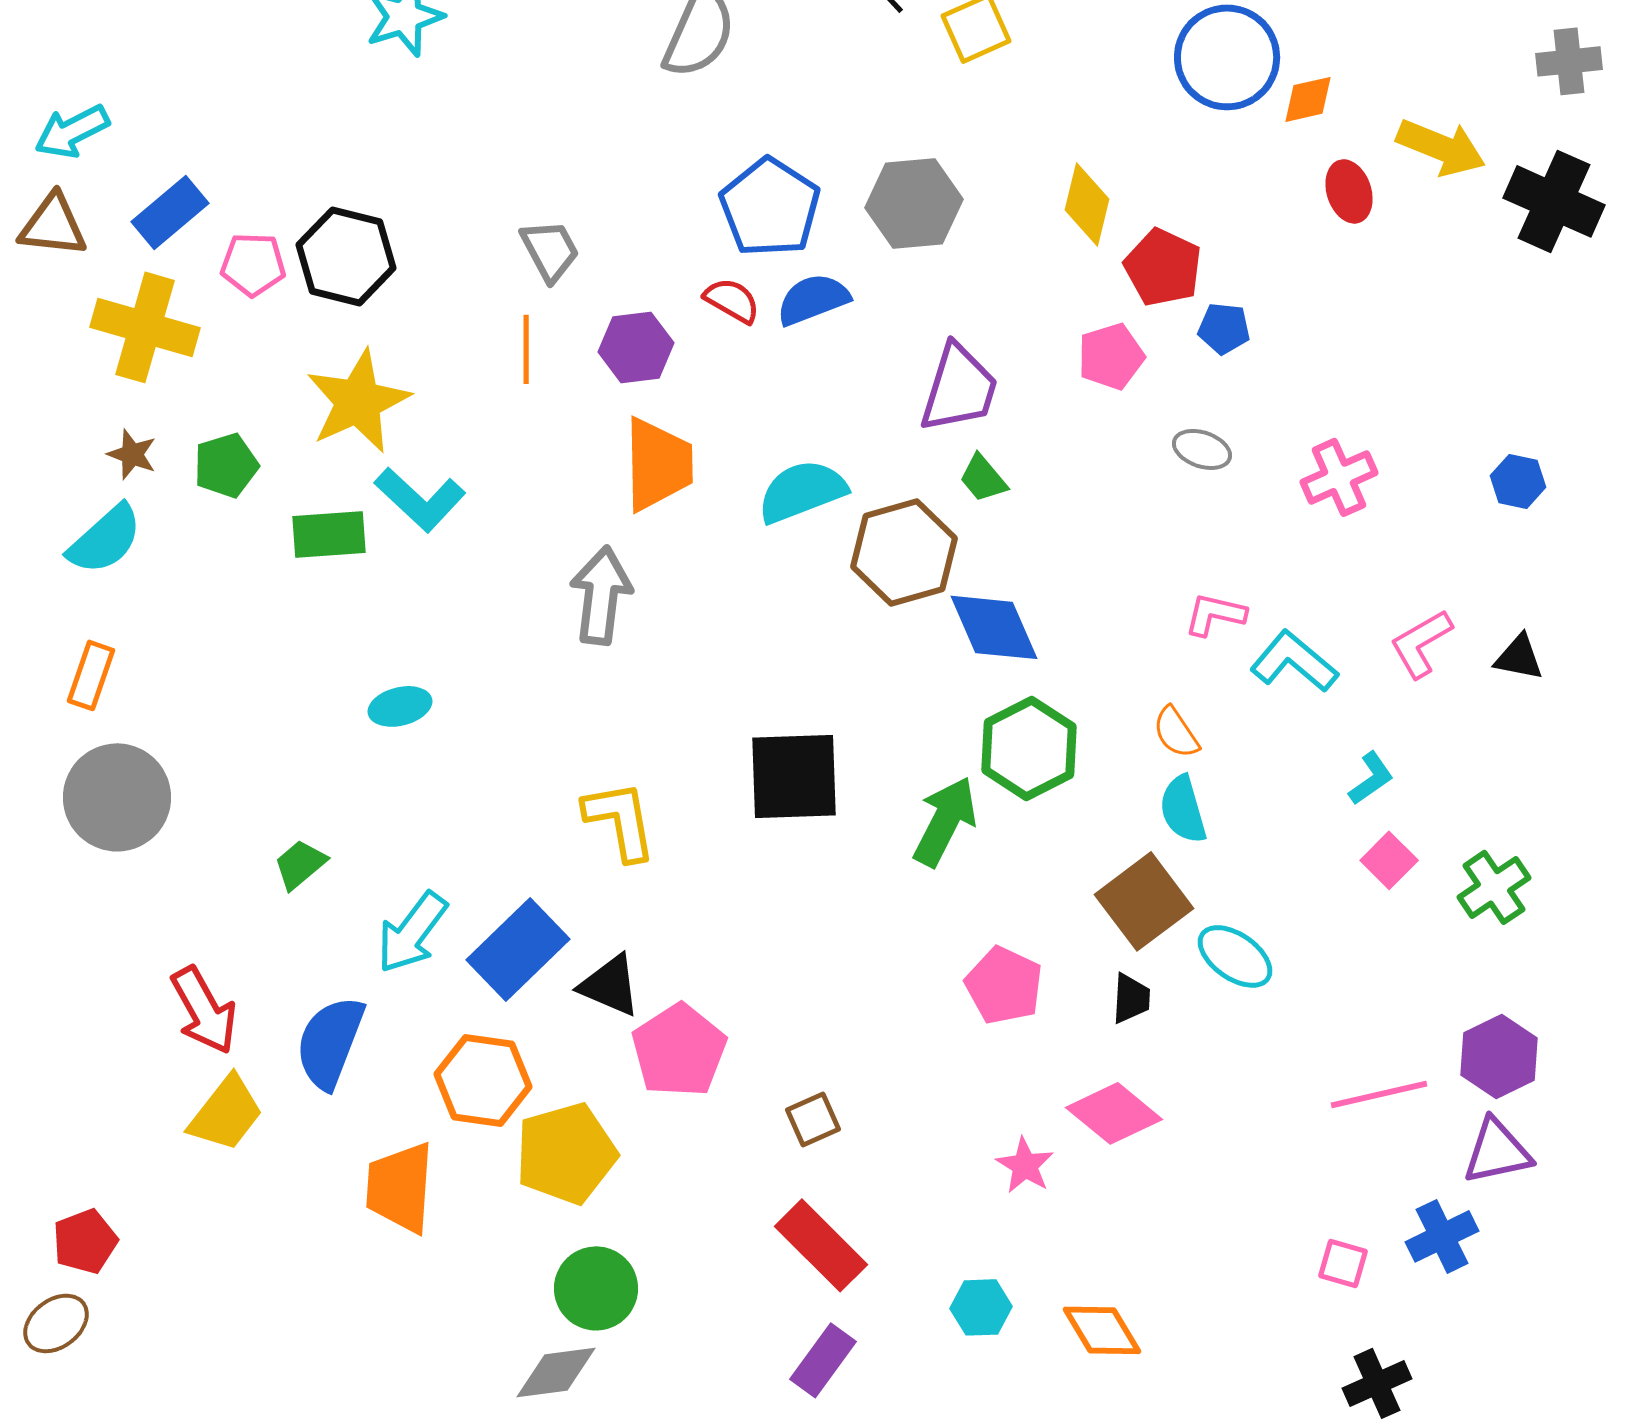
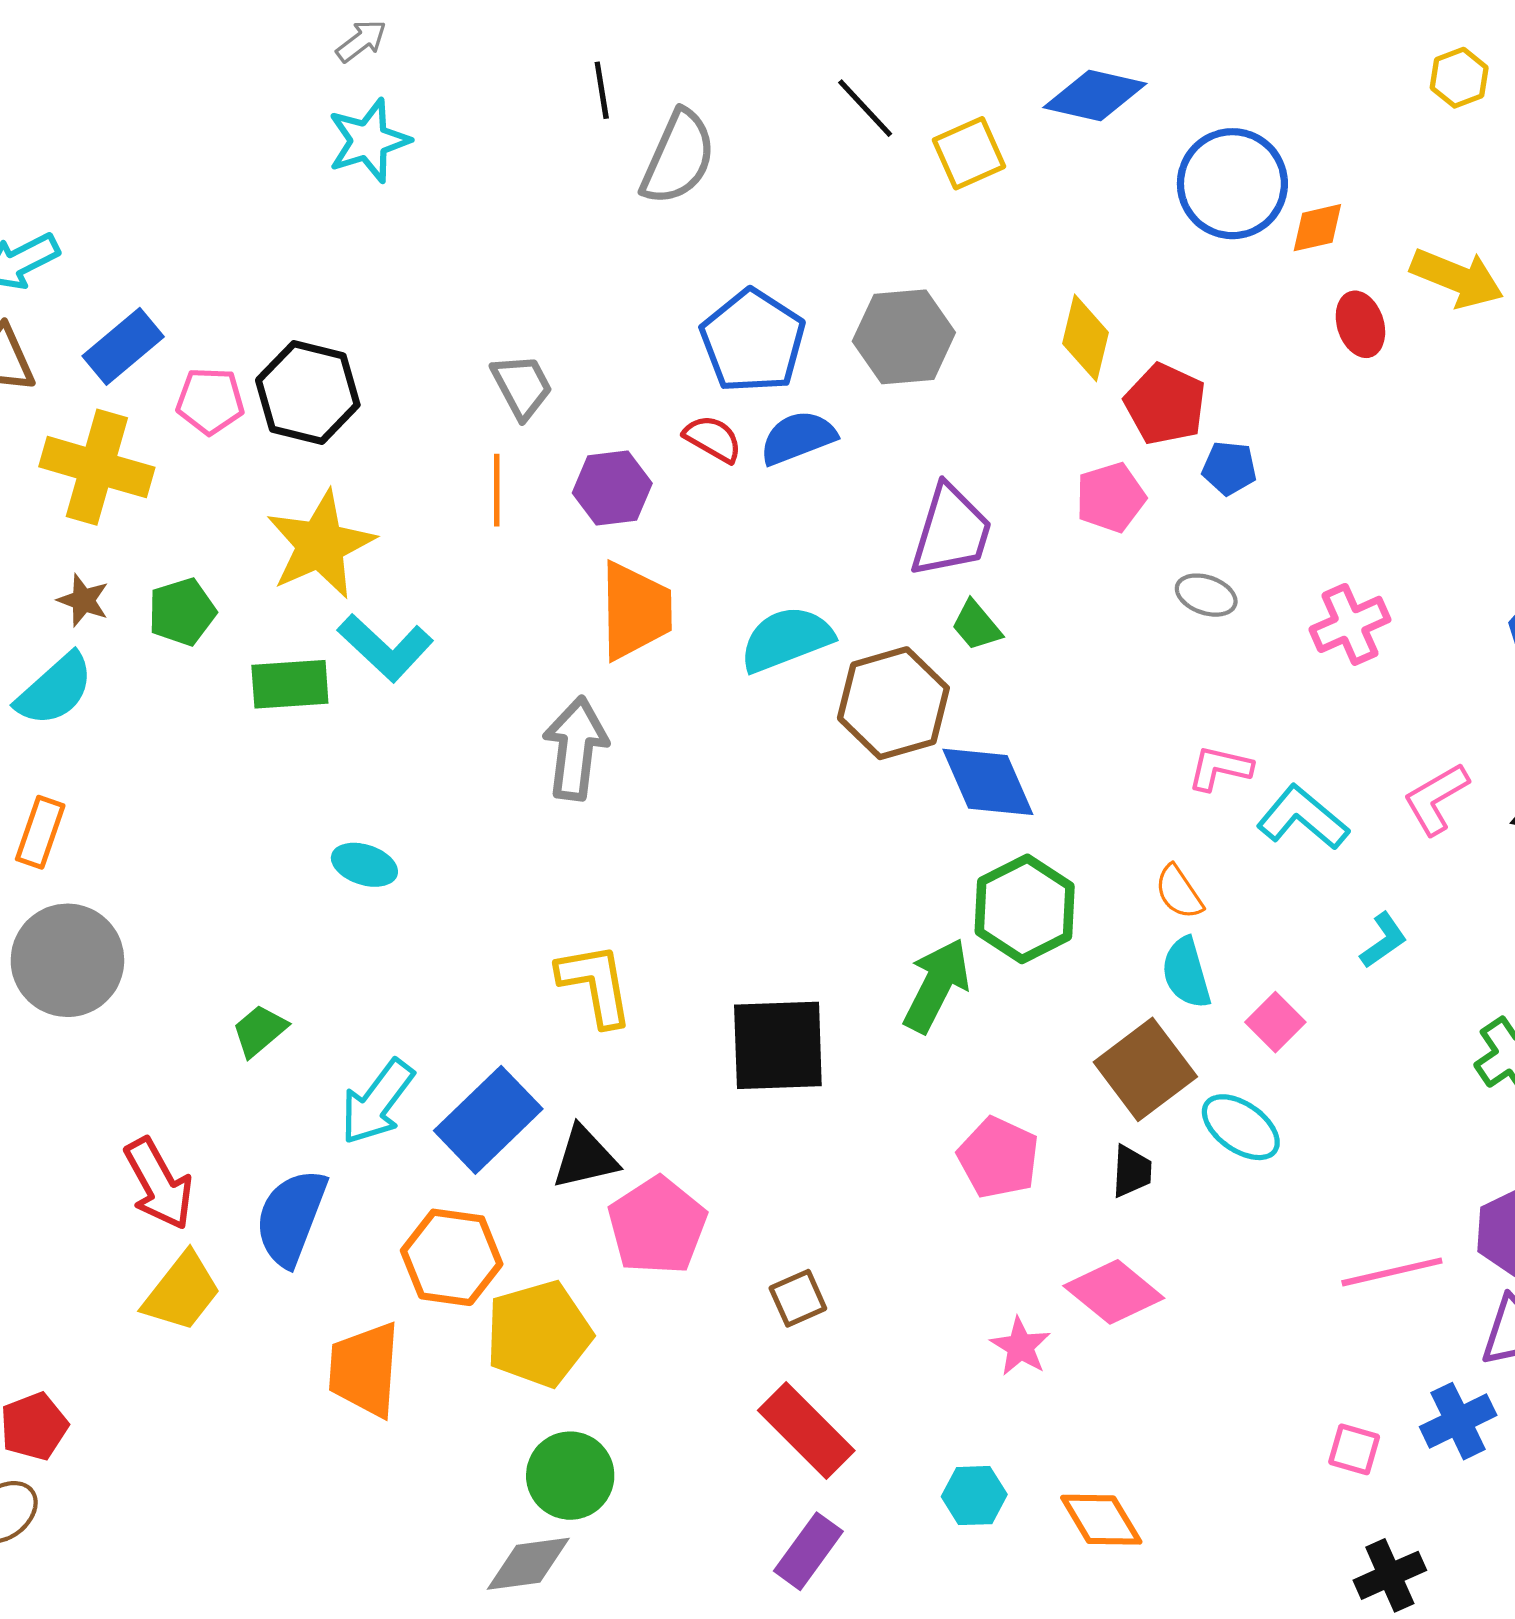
cyan ellipse: (400, 706) -> (364, 865), turned 32
black square: (794, 776) -> (778, 1045), moved
pink square: (1389, 860) -> (1275, 1022), moved
black triangle: (610, 985) -> (585, 1158), turned -36

